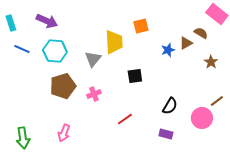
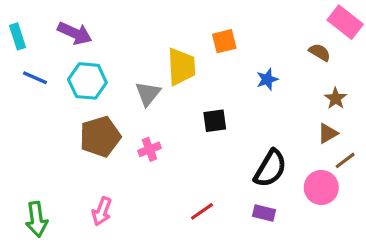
brown triangle: (186, 43) -> (328, 133), moved
black semicircle: (170, 106) -> (270, 168), size x1.4
red line: (125, 119) -> (202, 211), moved

